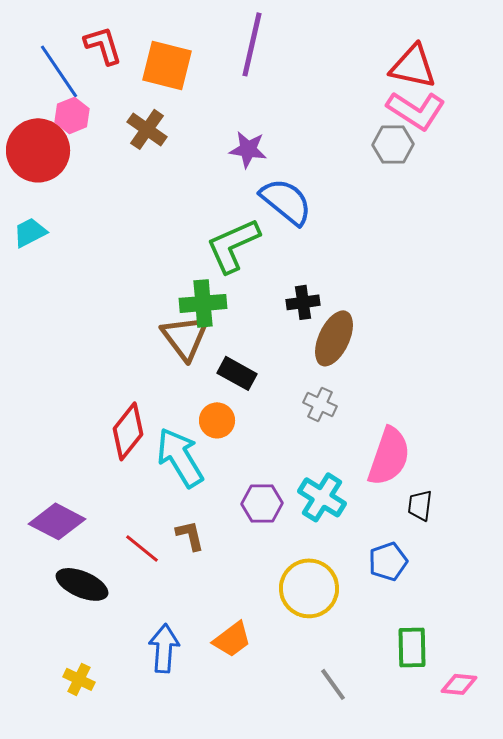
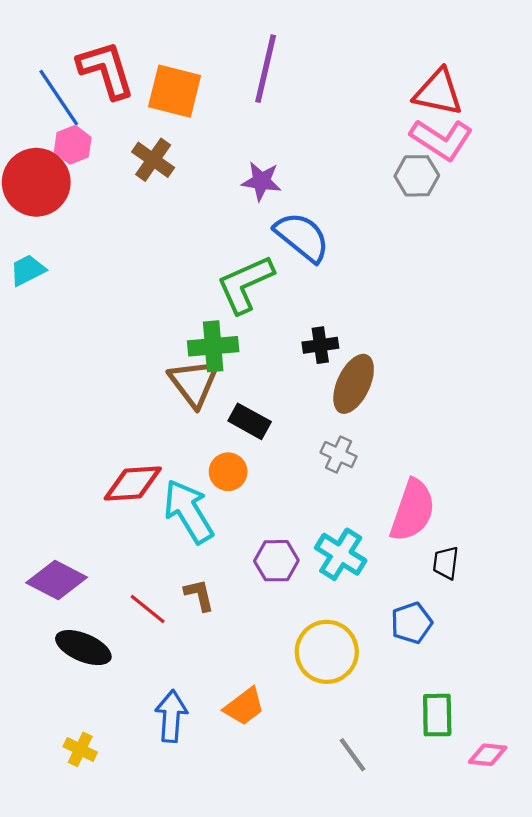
red L-shape: (103, 45) -> (106, 70), size x1.4
red diamond: (128, 431) -> (133, 484), turned 48

